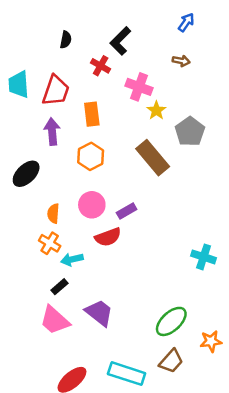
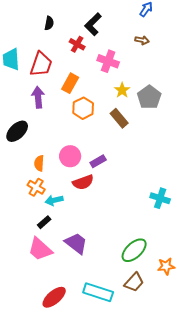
yellow star: (156, 110) -> (122, 90), moved
orange rectangle: (92, 114) -> (70, 83), turned 36
orange hexagon: (91, 156) -> (83, 108), moved
brown rectangle: (153, 158) -> (119, 118), size x0.7

